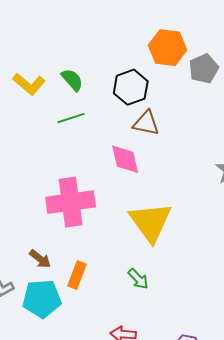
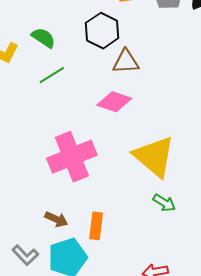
pink diamond: (125, 159) -> (114, 102), turned -44
green arrow: (138, 279) -> (164, 203), moved

